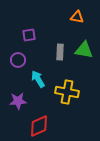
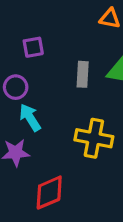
cyan arrow: (38, 79) -> (30, 117), moved

